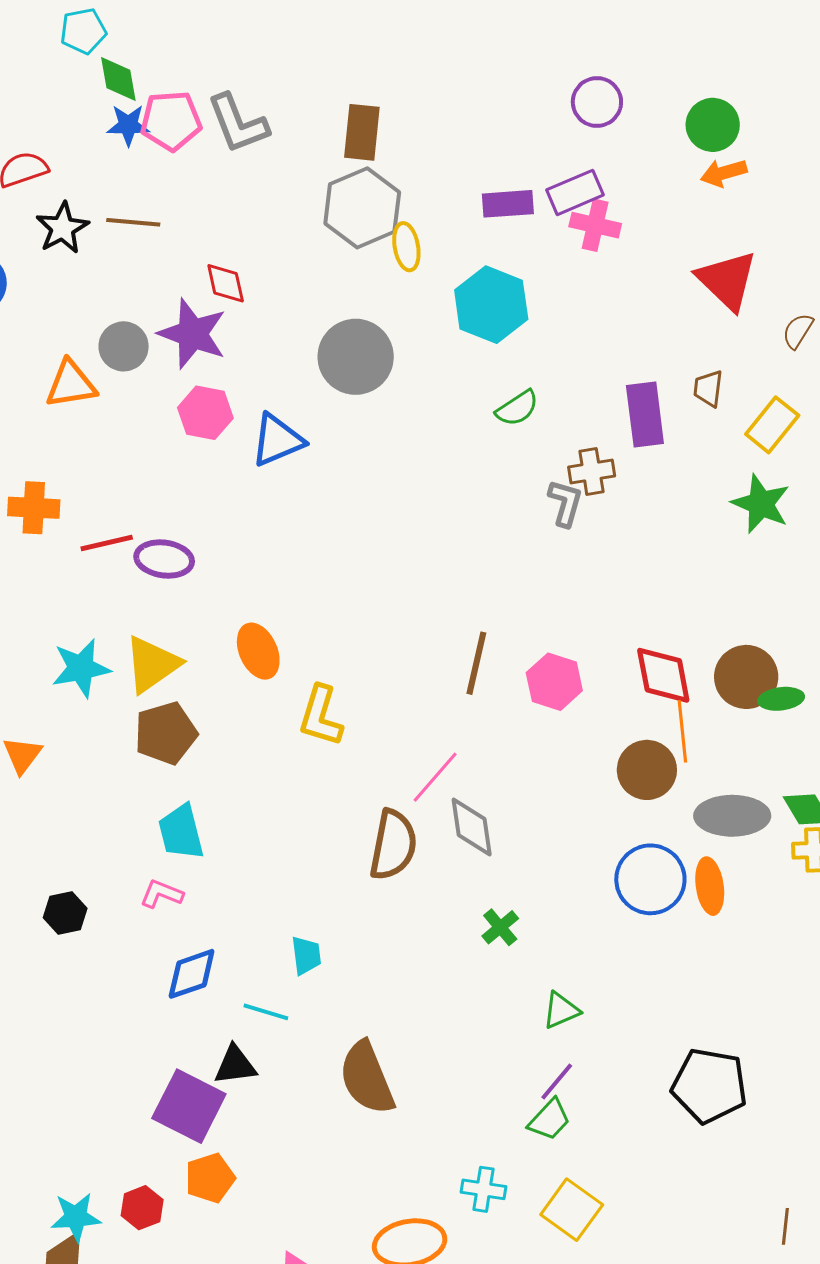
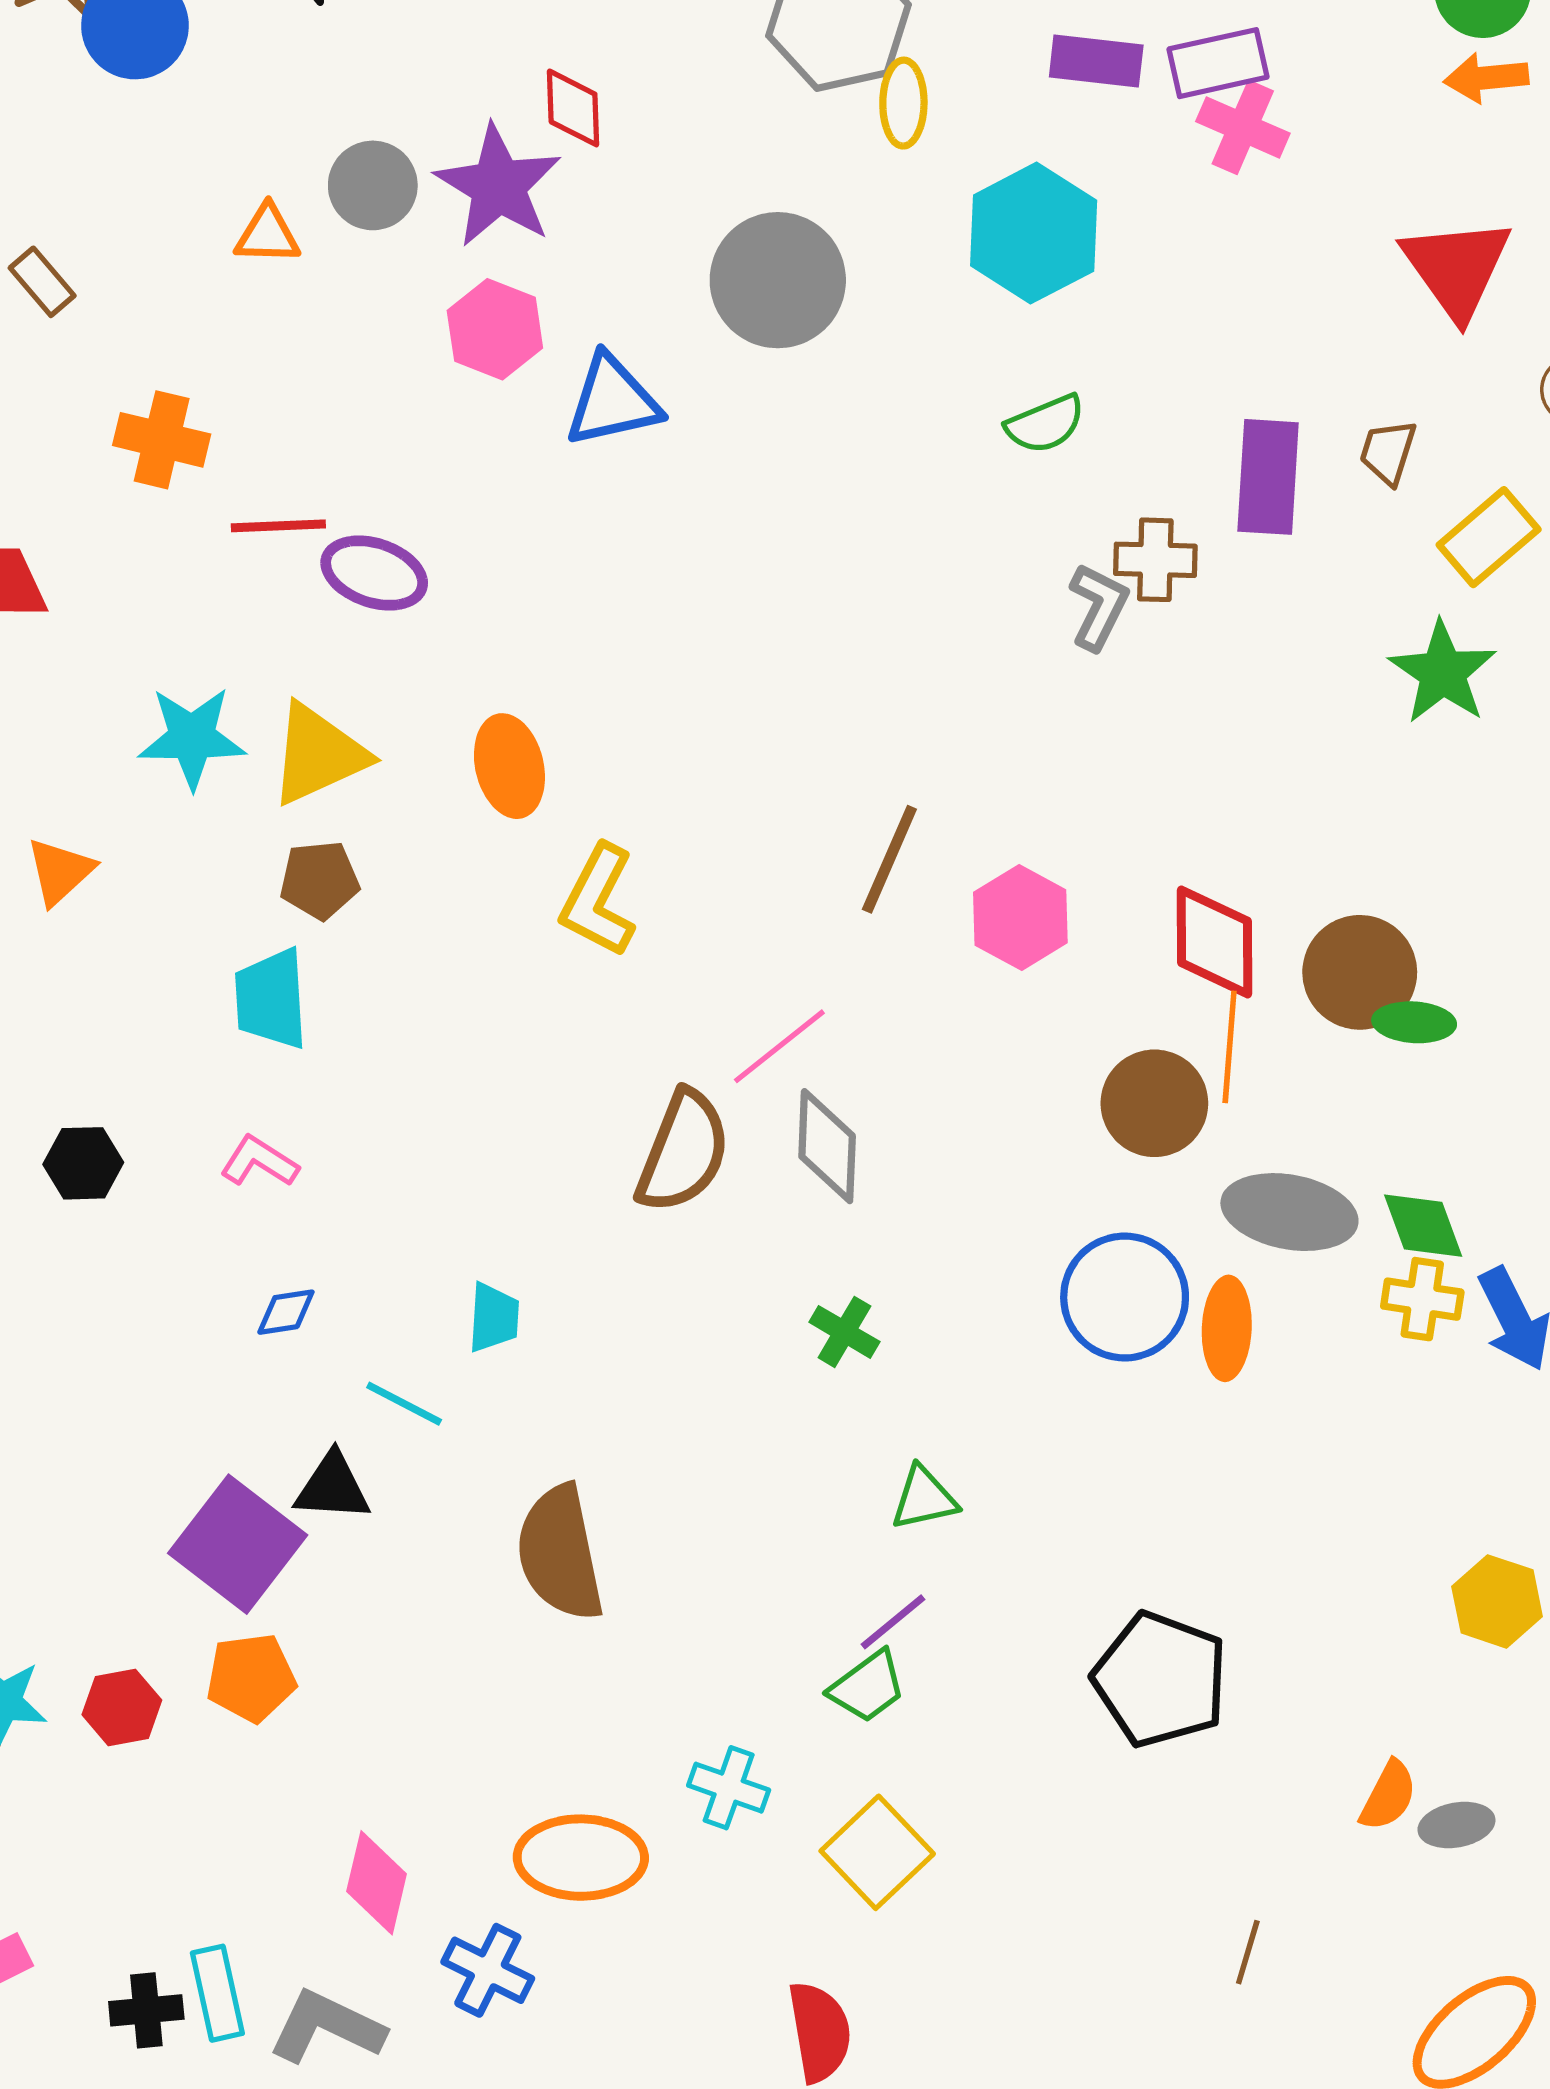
orange triangle: (71, 384) -> (267, 235), size x0.7
brown pentagon: (166, 733) -> (320, 880), size x0.7
cyan trapezoid: (181, 832) -> (271, 999), moved
green cross: (500, 927) -> (844, 1332), turned -30
blue diamond: (192, 974) -> (286, 1312), size x0.6

